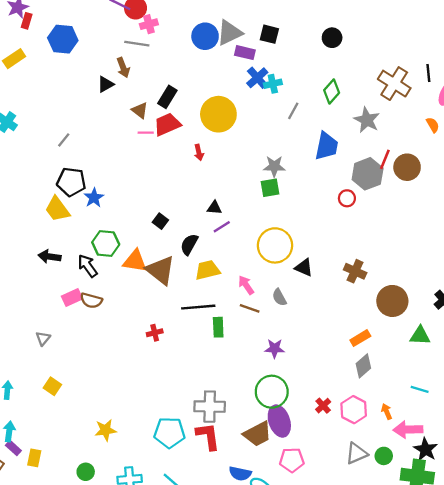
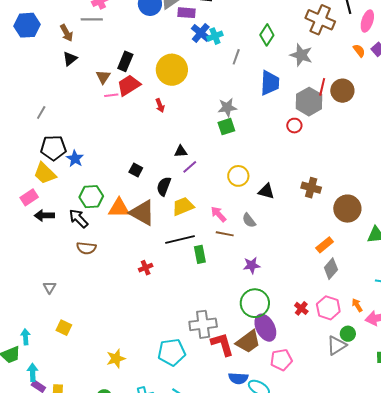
brown arrow: (123, 68) -> (67, 33), moved
brown triangle: (140, 110) -> (103, 77), turned 35
yellow circle: (275, 245) -> (238, 176), size x0.7
pink rectangle: (72, 298) -> (29, 197), moved
red L-shape: (208, 436) -> (222, 344), moved
green circle: (384, 456) -> (348, 334), moved

